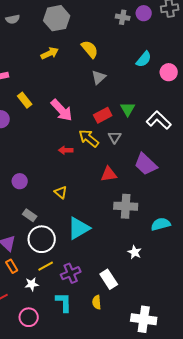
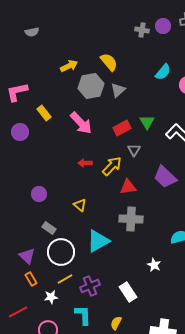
gray hexagon: (57, 18) -> (91, 86), moved
yellow arrow: (89, 138) -> (112, 166), moved, turned 95
gray cross: (126, 206) -> (131, 219), moved
yellow semicircle: (97, 302) -> (116, 323), moved, turned 32

